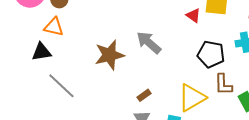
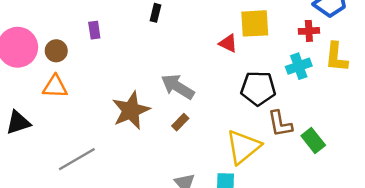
black triangle: (41, 52) -> (18, 123), moved
gray line: (61, 86) -> (77, 159), turned -64
brown rectangle: (144, 95) -> (180, 122), moved

